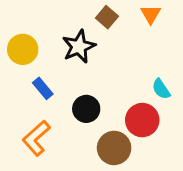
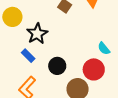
black star: (79, 47) -> (37, 34), moved
yellow circle: (23, 49) -> (12, 17), moved

